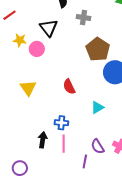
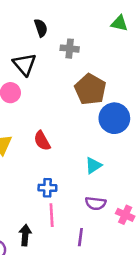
red semicircle: (69, 87) -> (42, 141), moved
black arrow: (43, 140) -> (25, 235), moved
purple semicircle: (98, 146) -> (96, 203), moved, turned -49

